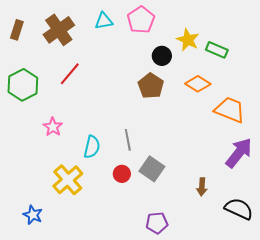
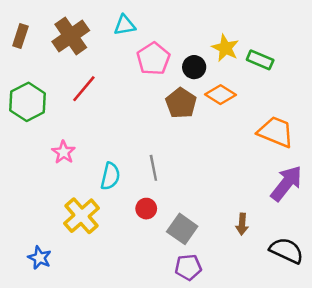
pink pentagon: (141, 20) -> (153, 59), moved
orange diamond: (198, 84) -> (221, 95), moved
gray square: (152, 169) -> (182, 229), moved

